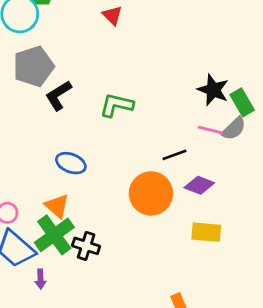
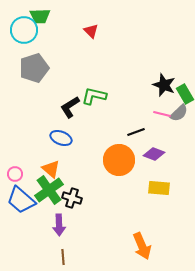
black L-shape: (58, 95) -> (70, 107), moved
purple arrow: (40, 279) -> (59, 225), moved, size x1.5

